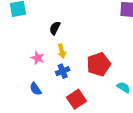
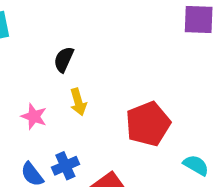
blue cross: (63, 71) -> (65, 166), moved

